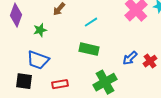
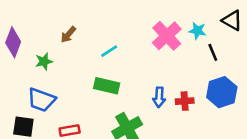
blue arrow: (130, 58) -> (159, 97), turned -42
red cross: (150, 61) -> (185, 101), turned 32

